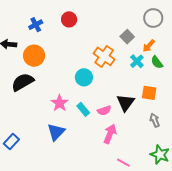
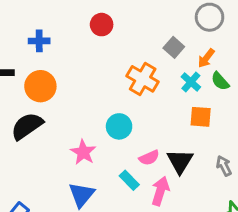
red circle: (69, 19) -> (102, 25), moved
blue cross: (36, 25) -> (39, 41), turned 32
cyan circle: (84, 77) -> (119, 126), moved
orange square: (149, 93) -> (201, 117), moved
black triangle: (126, 103) -> (180, 161), moved
cyan rectangle: (83, 109) -> (129, 180), moved

